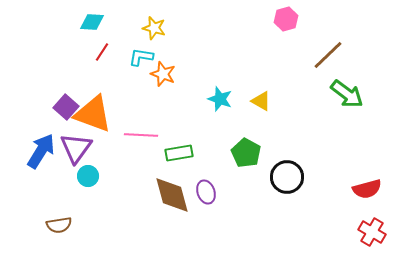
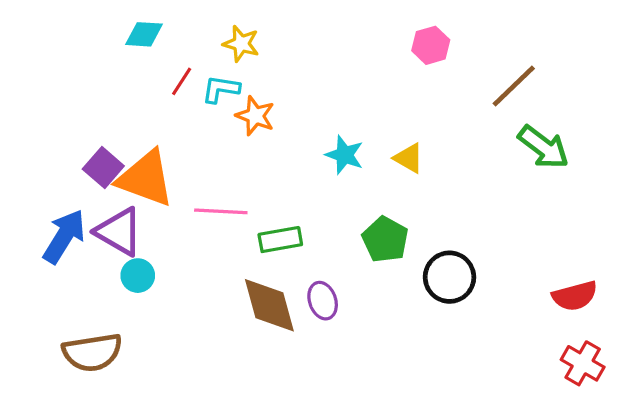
pink hexagon: (286, 19) -> (431, 45), moved
red line: (102, 52) -> (182, 81), moved
purple triangle: (76, 148) -> (119, 232), turned -36
brown semicircle: (59, 225) -> (92, 352), size x1.5

